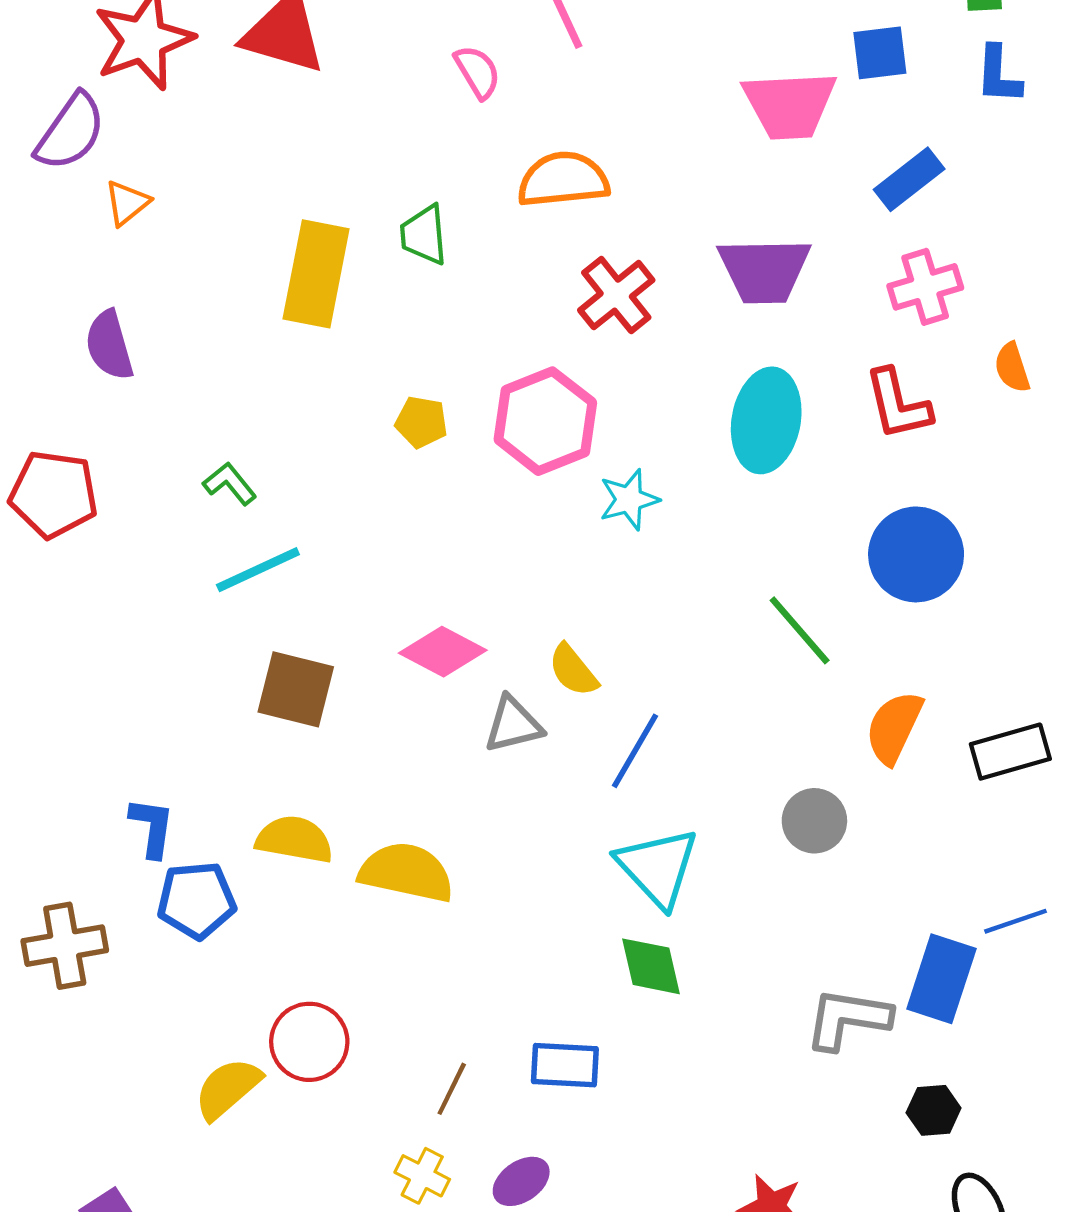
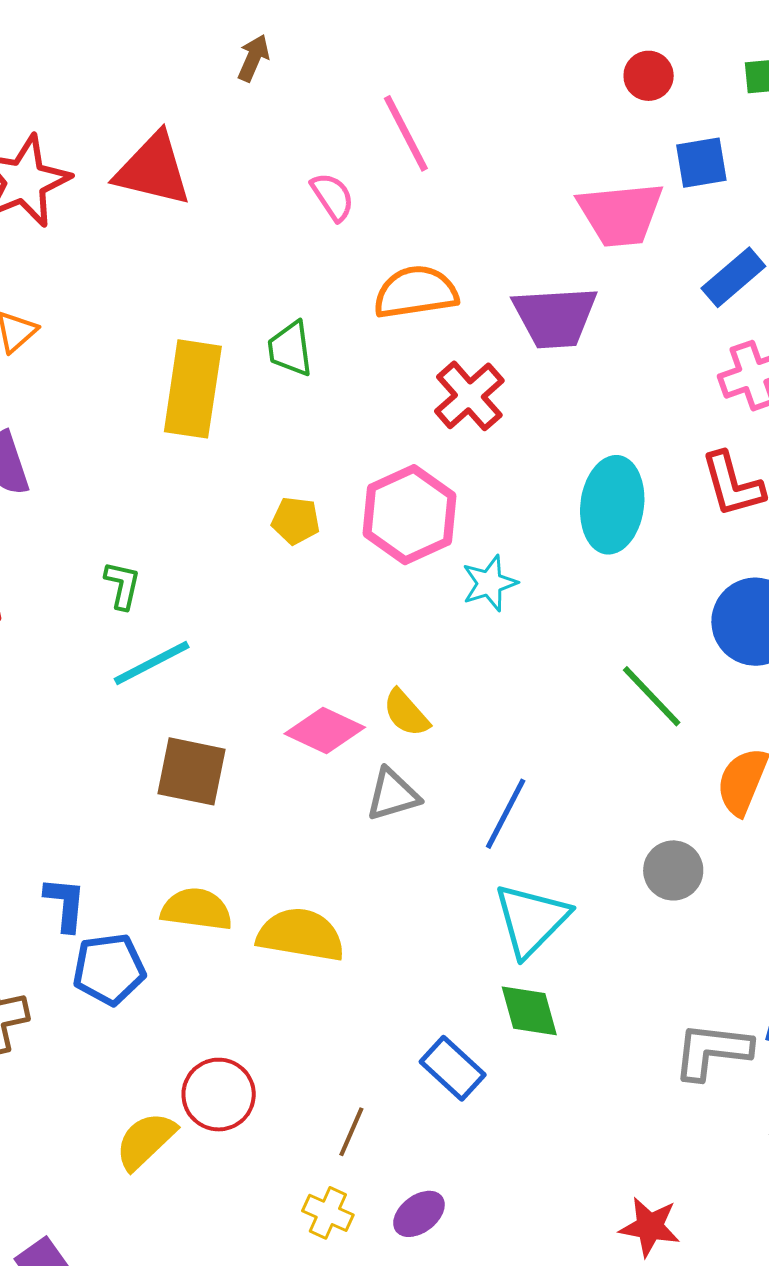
purple trapezoid: (764, 270) -> (555, 317), moved
green L-shape: (230, 484) -> (122, 585), turned 54
yellow semicircle: (573, 670) -> (406, 713), moved
cyan triangle: (658, 867) -> (531, 920), turned 30
blue rectangle: (565, 1065) -> (453, 1068), moved, turned 42

